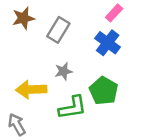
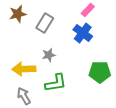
green pentagon: (104, 91) -> (100, 72), moved, turned -30
gray arrow: (17, 124) -> (24, 96), moved

